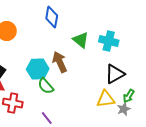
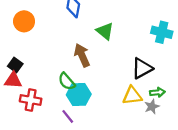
cyan cross: (109, 41) -> (162, 32), moved
cyan hexagon: (38, 69) -> (79, 95), moved
green arrow: (129, 96) -> (157, 92), turned -128

